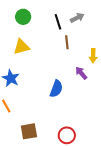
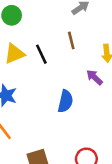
black line: (58, 22) -> (41, 54), moved

